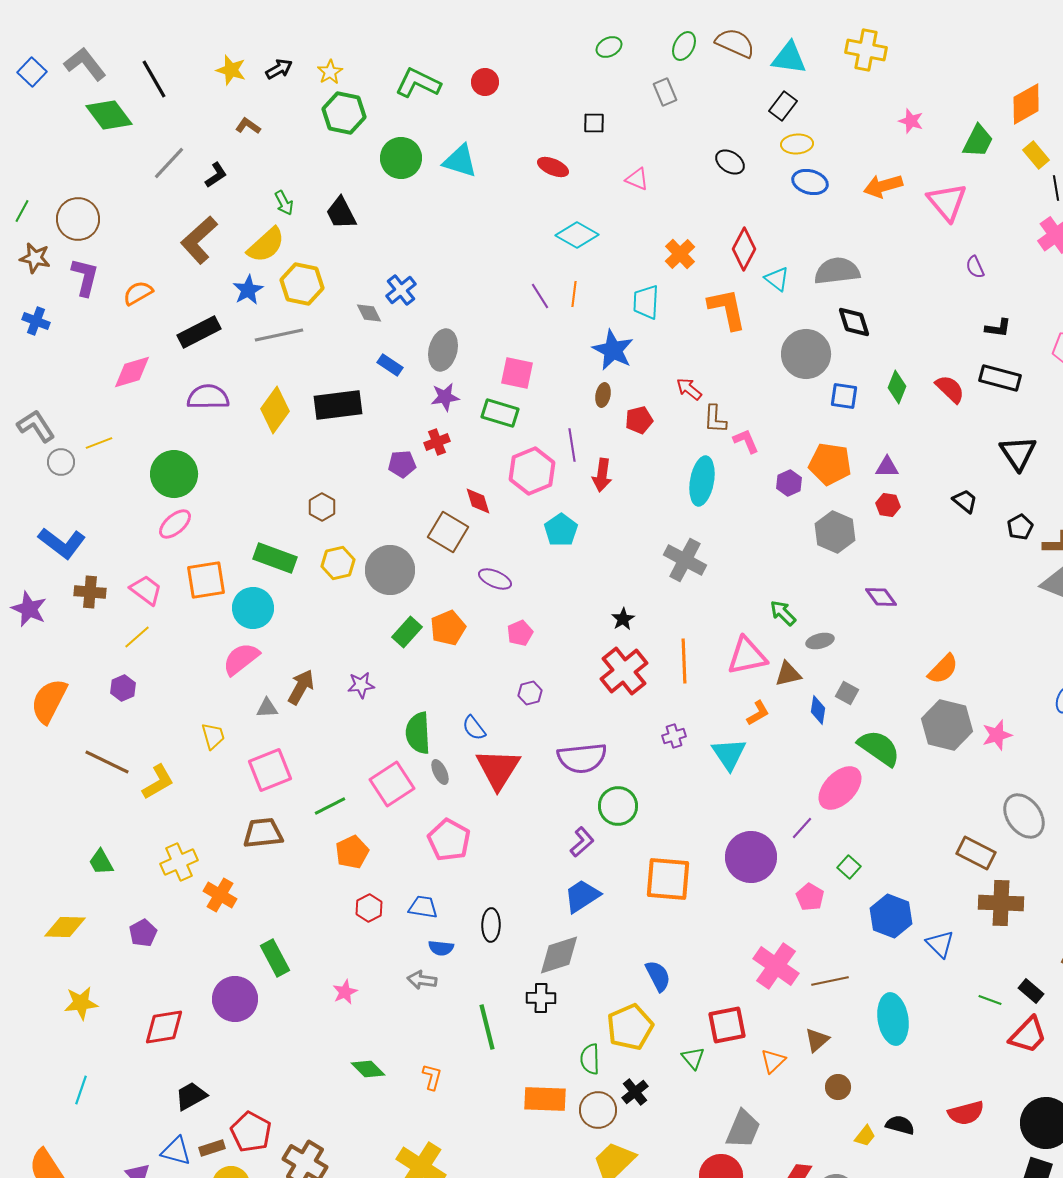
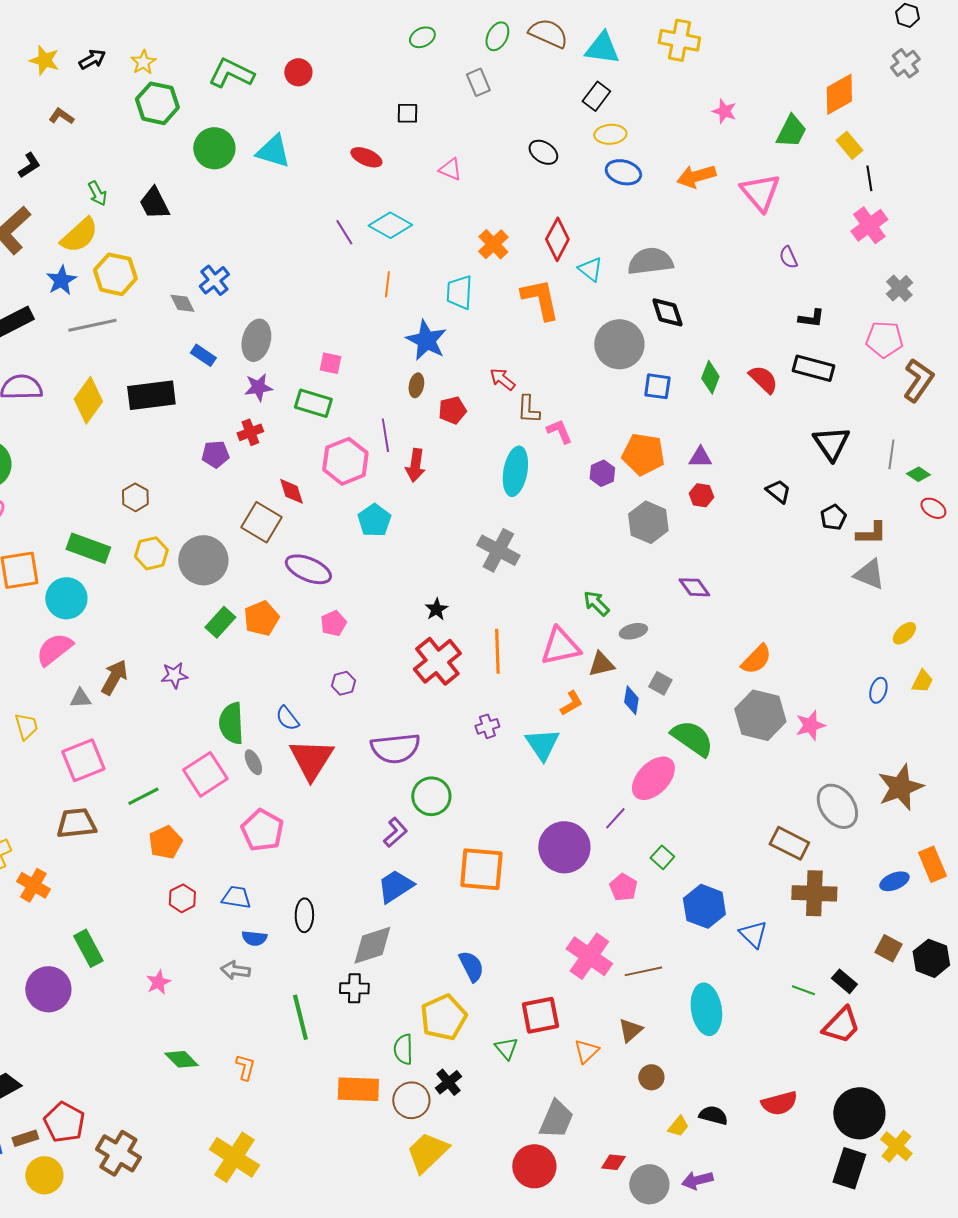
purple line: (540, 296) -> (344, 232), moved
pink square: (517, 373) -> (330, 363), size x0.7
purple ellipse: (495, 579) -> (308, 569), size x1.4

